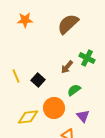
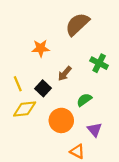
orange star: (25, 20) -> (41, 48), moved
brown arrow: (67, 67) -> (65, 73), moved
yellow diamond: (28, 117) -> (25, 109), moved

